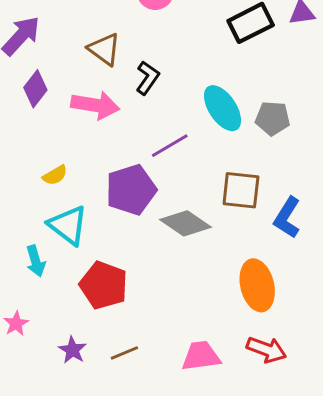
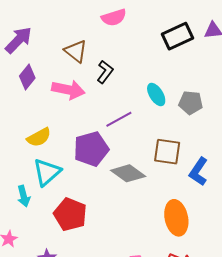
cyan ellipse: (223, 108) -> (156, 95), size x0.7
yellow semicircle: (55, 175) -> (39, 137), size x1.4
cyan triangle: (68, 225) -> (47, 172), turned 40

